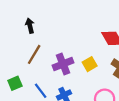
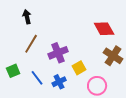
yellow square: (90, 64) -> (79, 68), moved

